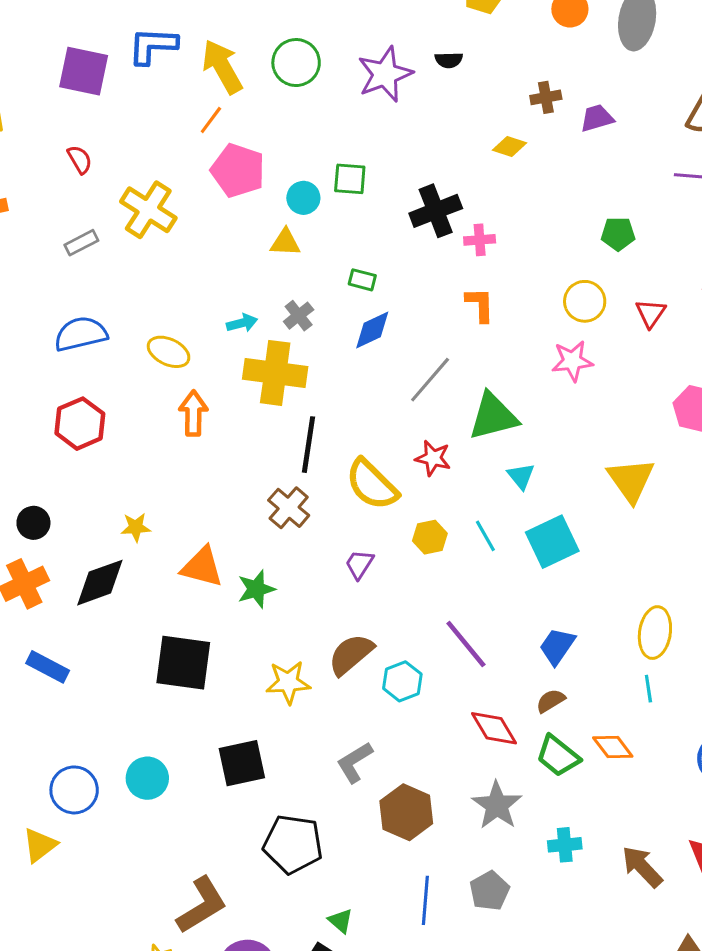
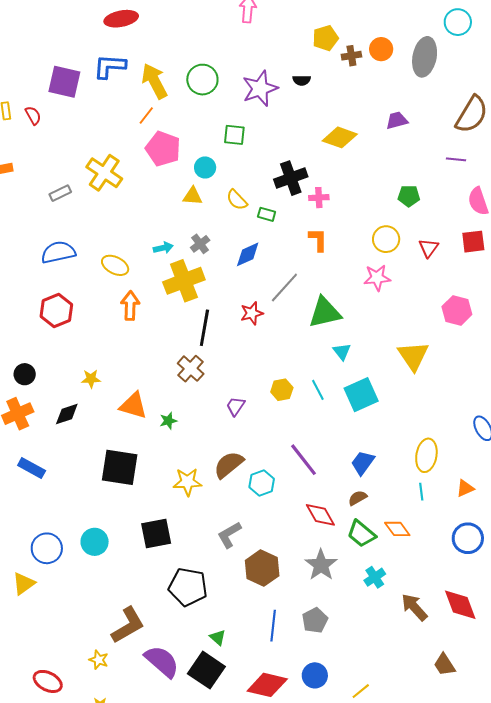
brown cross: (546, 97) -> (351, 56), moved
yellow diamond: (509, 146) -> (340, 137), size x1.6
red semicircle: (80, 159) -> (33, 115), moved
green square: (350, 179) -> (234, 135), moved
green rectangle: (362, 280) -> (267, 214), moved
yellow cross: (275, 373) -> (184, 281), turned -30
red star: (433, 458) -> (252, 313), moved, turned -30
yellow semicircle: (372, 484) -> (237, 200), moved, size x0.6
black diamond: (100, 583) -> (67, 414), size x0.7
green star: (256, 589) -> (168, 421), size x0.7
cyan cross: (565, 845) -> (375, 577), moved, turned -30

